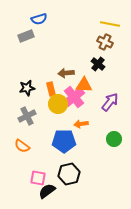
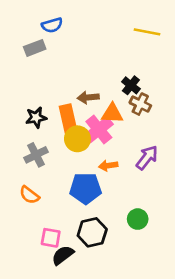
brown cross: (105, 42) -> (140, 104), moved
orange rectangle: (51, 89) -> (68, 119), size x1.5
purple arrow: (110, 102) -> (147, 158), moved
green circle: (114, 139) -> (138, 219), moved

